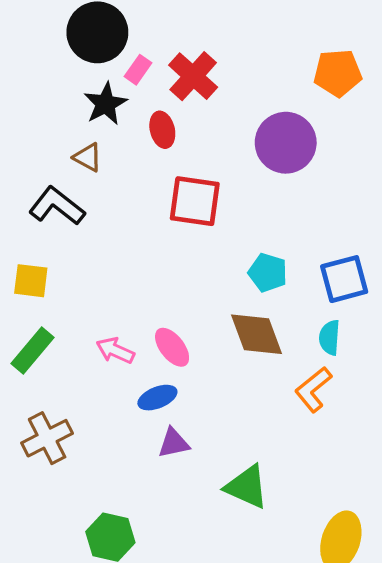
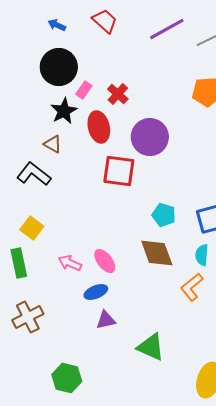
red cross: (193, 76) -> (118, 94), size x0.7
red ellipse: (162, 130) -> (99, 127), size x1.4
purple circle: (286, 143) -> (150, 137), moved
yellow square: (31, 281) -> (32, 228), moved, turned 30
green rectangle: (32, 350) -> (19, 263), turned -52

